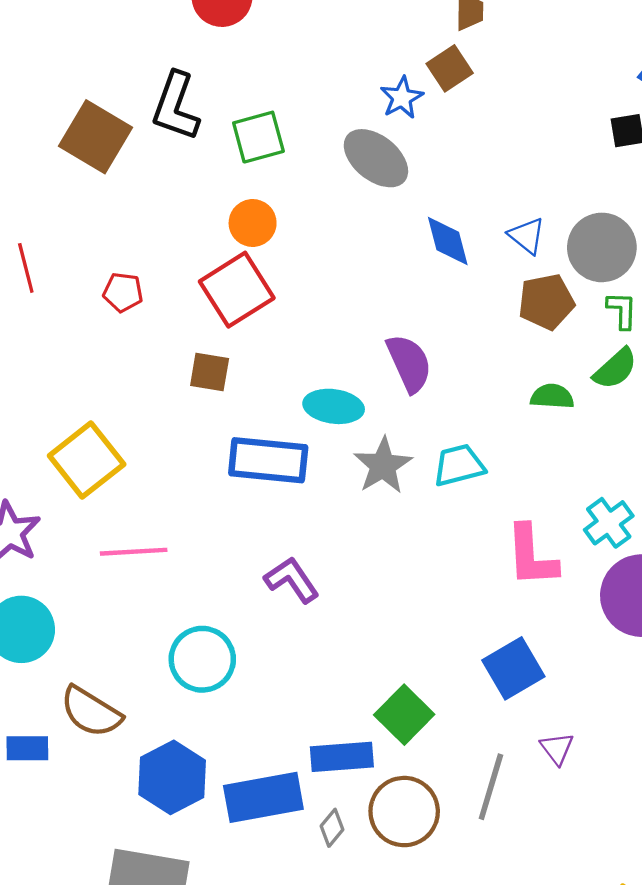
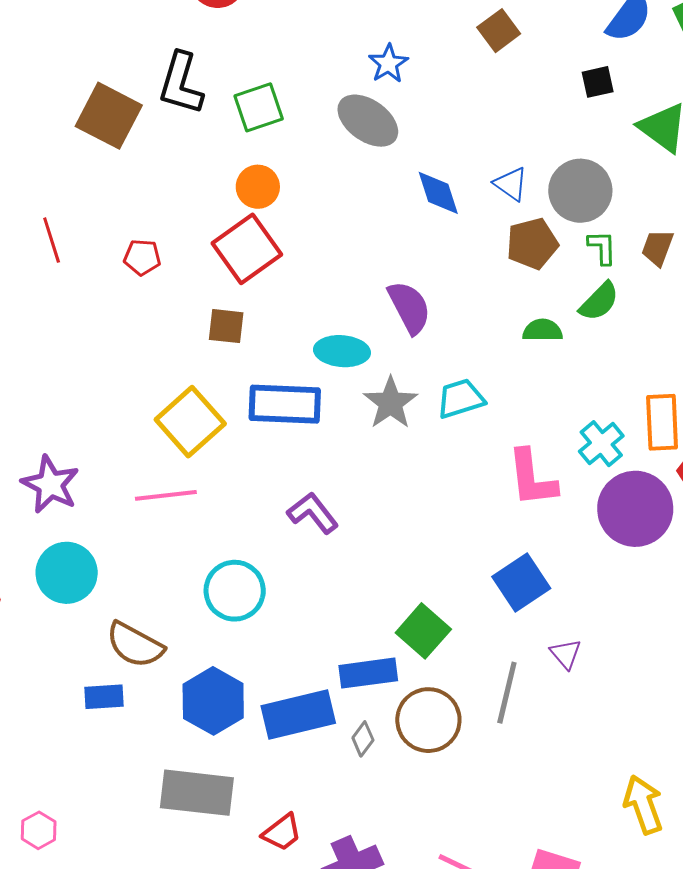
brown square: (450, 68) -> (499, 31), moved
yellow square: (87, 460) -> (190, 422), moved
blue rectangle: (27, 748) -> (104, 697), moved

